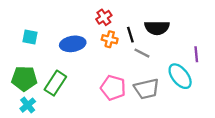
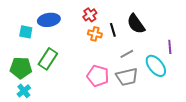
black semicircle: (157, 28) -> (136, 24), turned 55
blue ellipse: (73, 44) -> (49, 20), moved
gray line: (142, 53) -> (127, 54), moved, turned -56
green rectangle: (55, 83) -> (48, 59), moved

